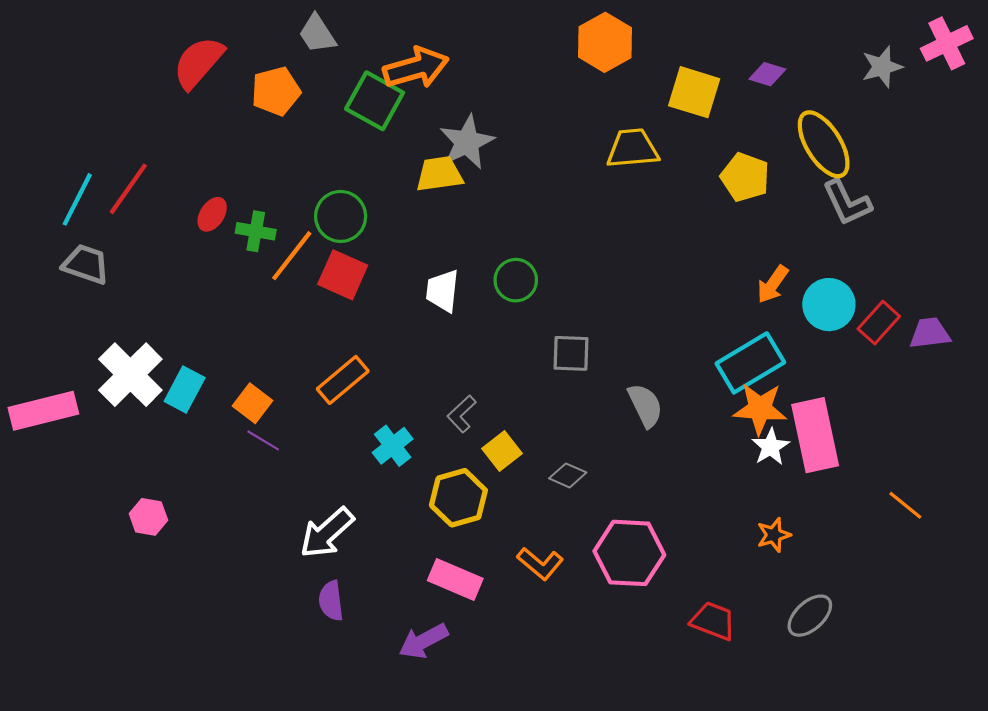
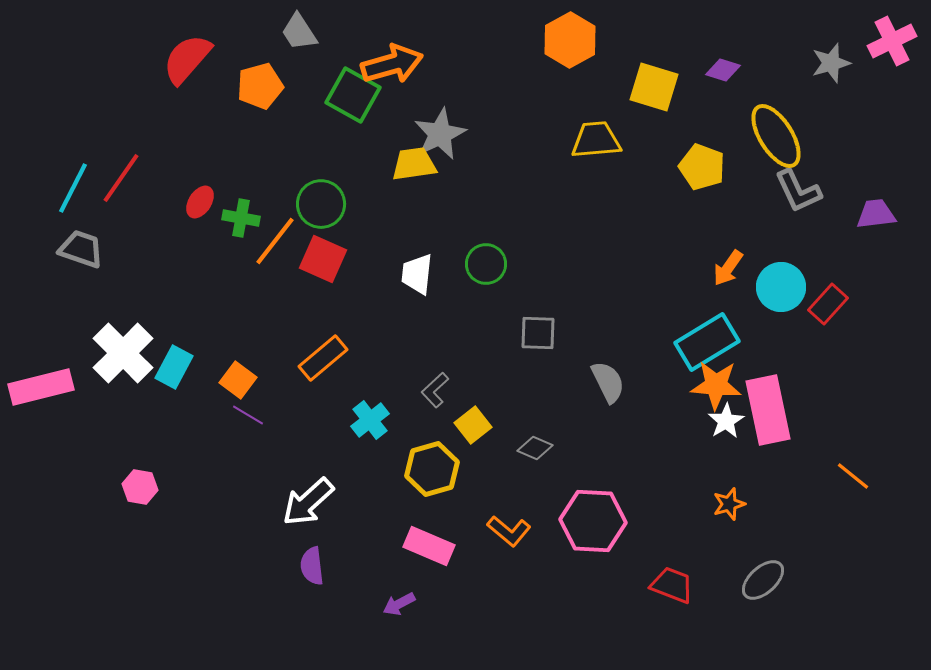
purple trapezoid: (930, 333) -> (876, 214), moved
purple arrow: (423, 641) -> (399, 604), size x0.7

